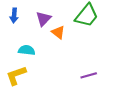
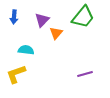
orange triangle: (58, 32) -> (56, 33), turned 32

